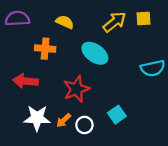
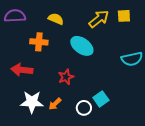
red star: (76, 89) -> (66, 77), size x0.7
white circle: (84, 125) -> (84, 108), moved

